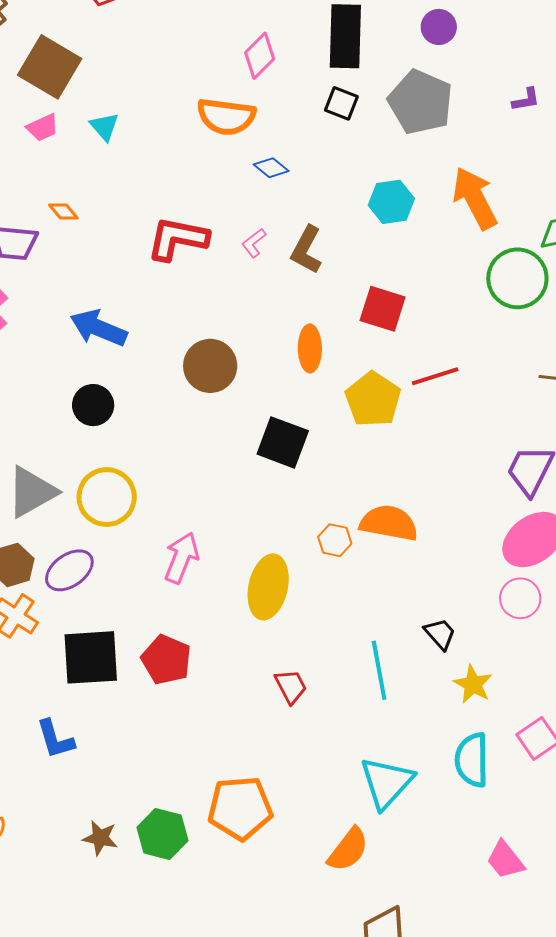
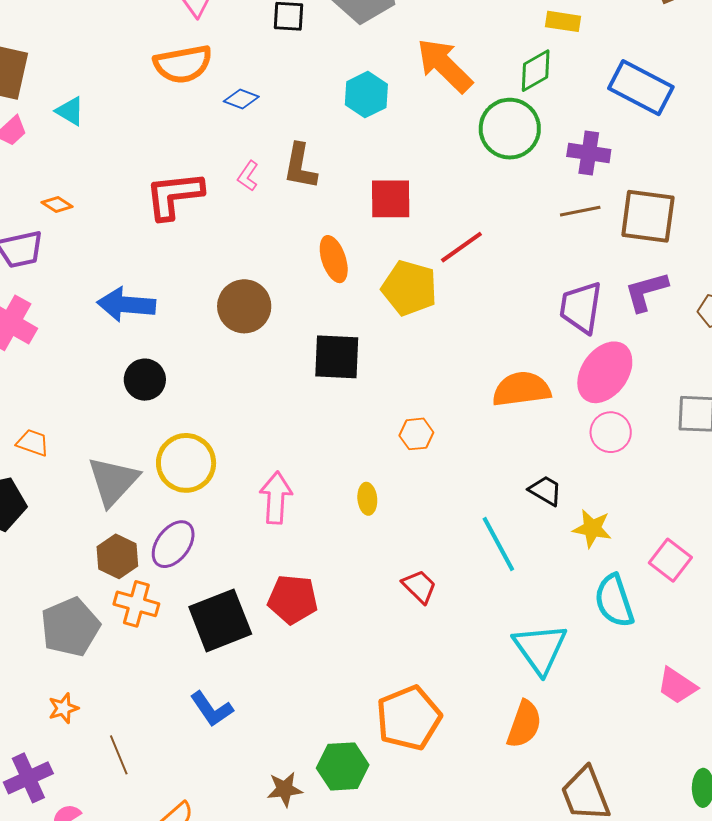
orange semicircle: (389, 523) -> (521, 389), moved
yellow ellipse: (268, 587) -> (367, 499), size x0.5

